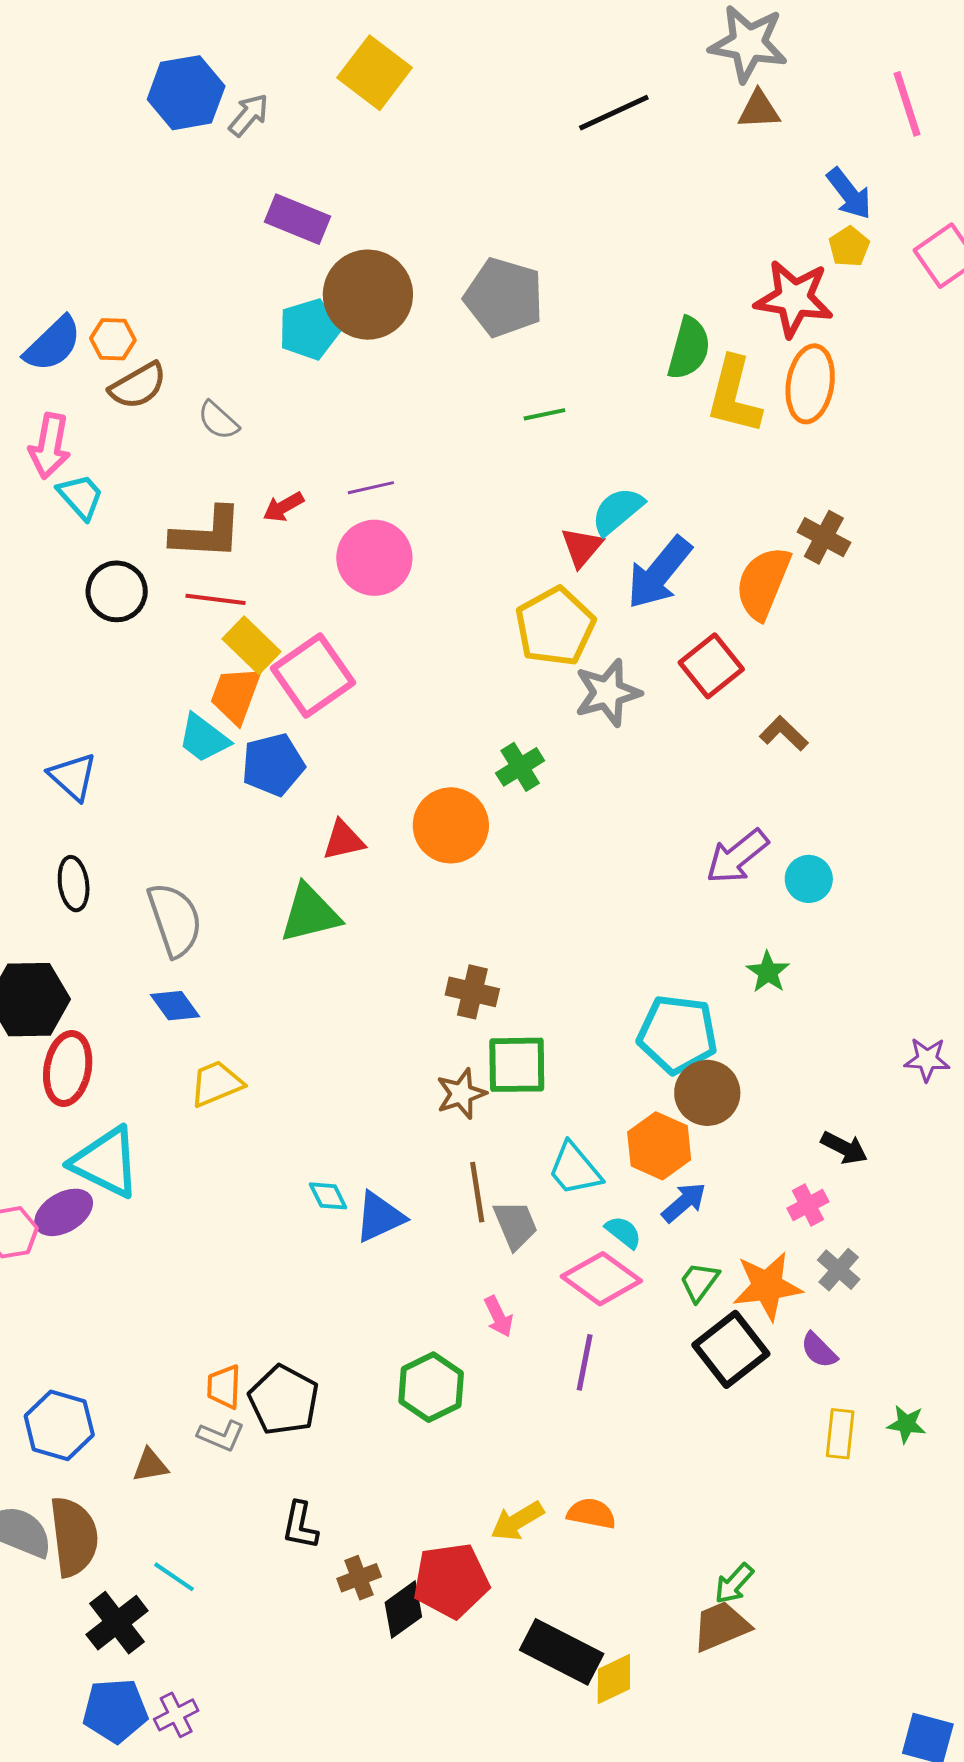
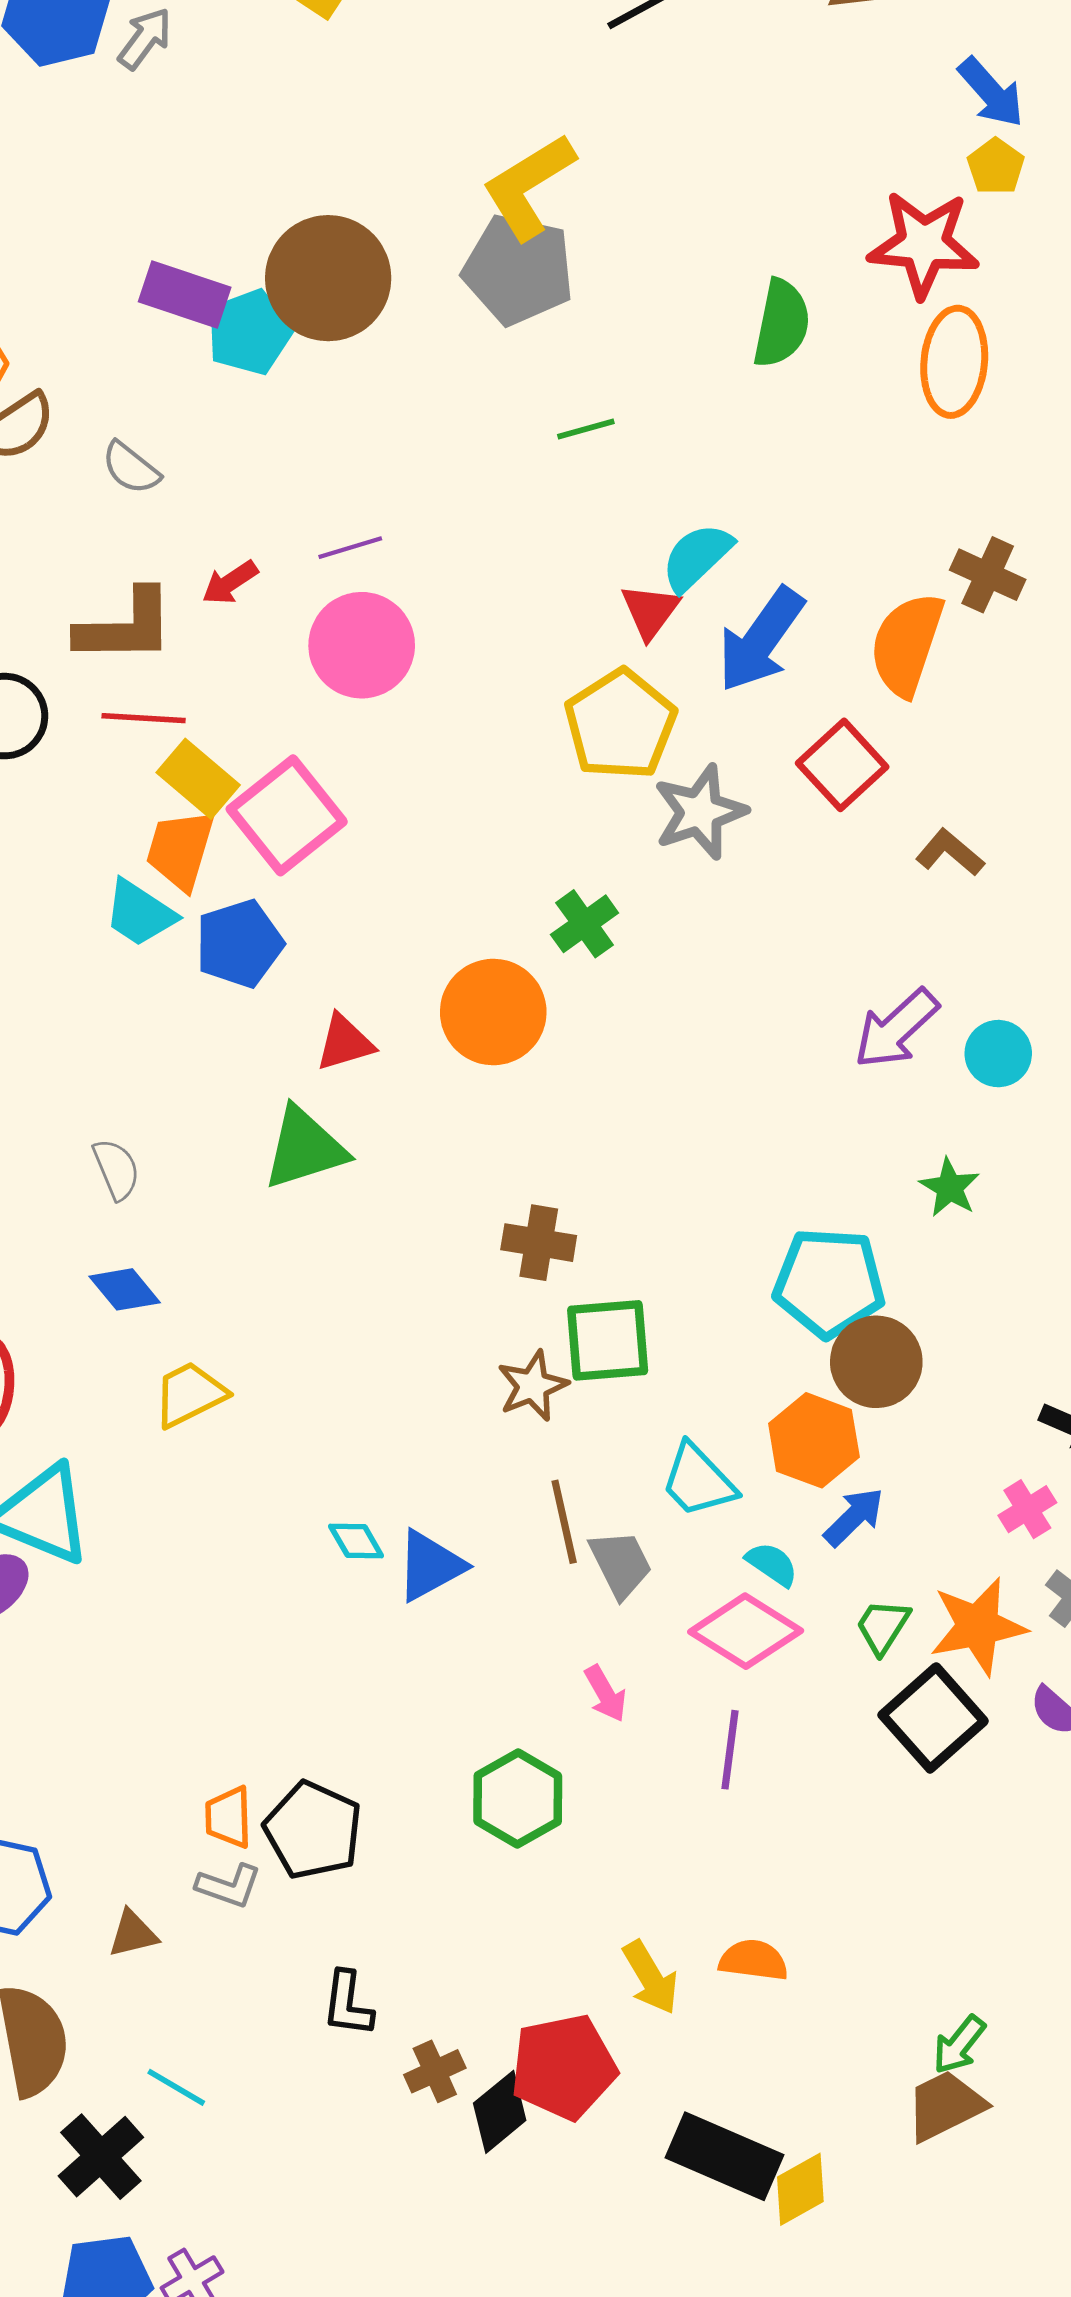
purple rectangle: (297, 219) -> (185, 294), moved
yellow L-shape: (734, 395) -> (529, 186), moved, turned 48
gray semicircle: (175, 920) -> (116, 1169), size x0.6
yellow arrow: (517, 1521) -> (651, 1977), turned -86

